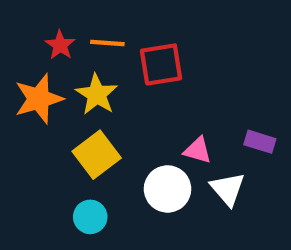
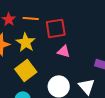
pink triangle: (198, 150) -> (64, 51), moved

